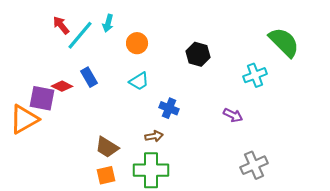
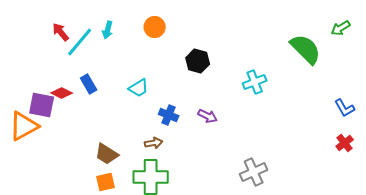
green semicircle: (284, 42) -> (306, 49), moved
orange circle: (137, 43) -> (155, 27), moved
purple arrow: (233, 115) -> (208, 116), moved

